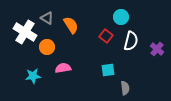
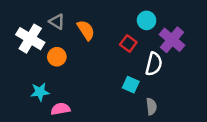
white semicircle: (131, 41) -> (154, 64), moved
purple cross: (157, 49) -> (172, 40), moved, size x1.5
pink semicircle: (63, 68) -> (60, 109), moved
cyan square: (108, 70) -> (131, 85), turned 32

